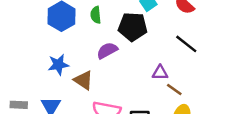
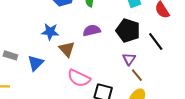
black pentagon: (133, 27) -> (128, 31), moved
purple triangle: (160, 73) -> (129, 59), turned 48

